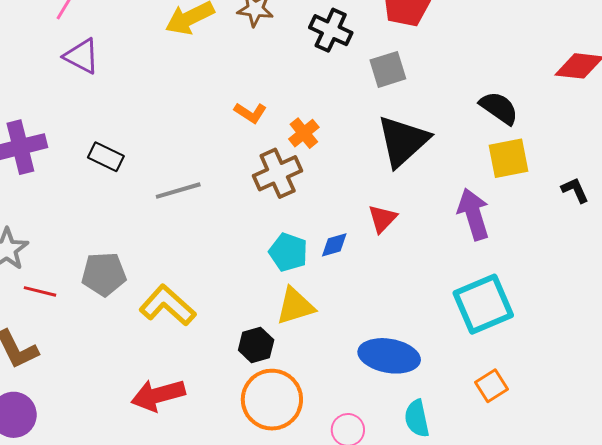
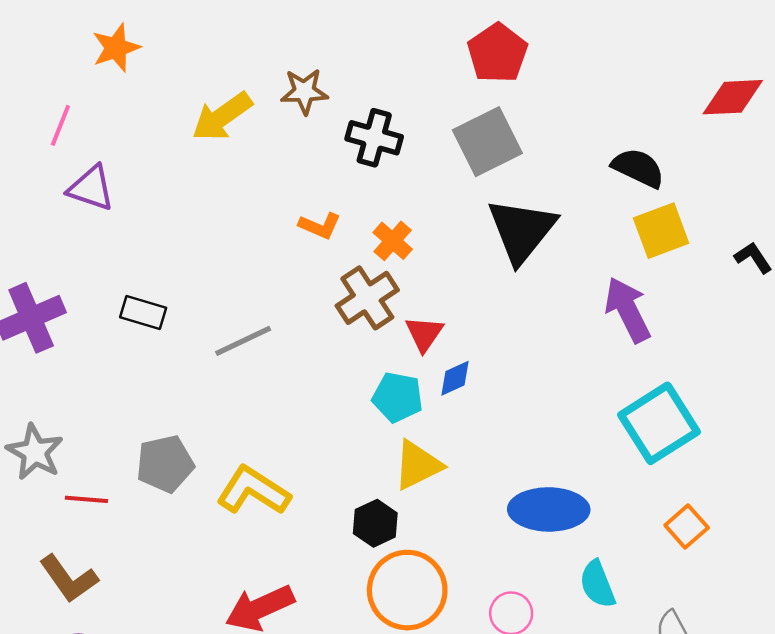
black cross: (331, 30) -> (374, 138), moved
gray square: (388, 69) -> (487, 142), size x1.4
red triangle: (382, 219) -> (424, 334), moved

